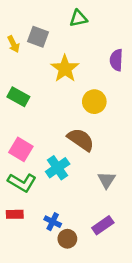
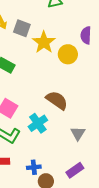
gray square: (38, 37) -> (22, 28), moved
yellow circle: (94, 102) -> (68, 54), moved
blue cross: (53, 222) -> (34, 167), turned -32

